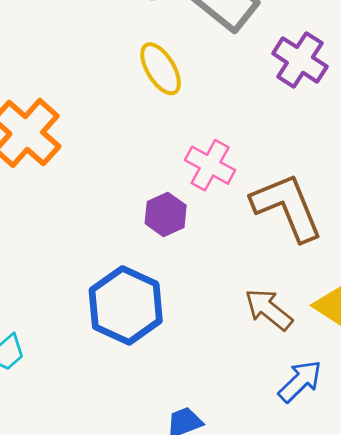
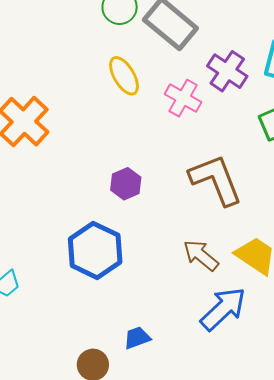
pink cross: (210, 165) -> (183, 98), moved
blue arrow: (300, 381) -> (223, 309), size x1.4

